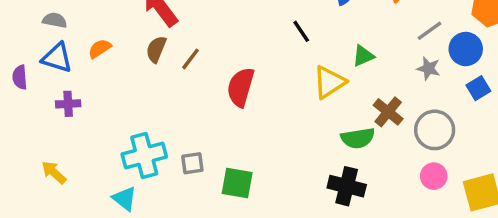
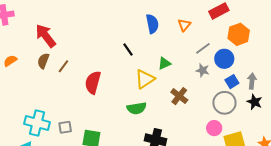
gray circle: (435, 130) -> (224, 103), moved
green semicircle: (358, 138) -> (137, 108), moved
cyan cross: (144, 156) -> (37, 123), turned 30
pink circle: (434, 176) -> (214, 128), moved

